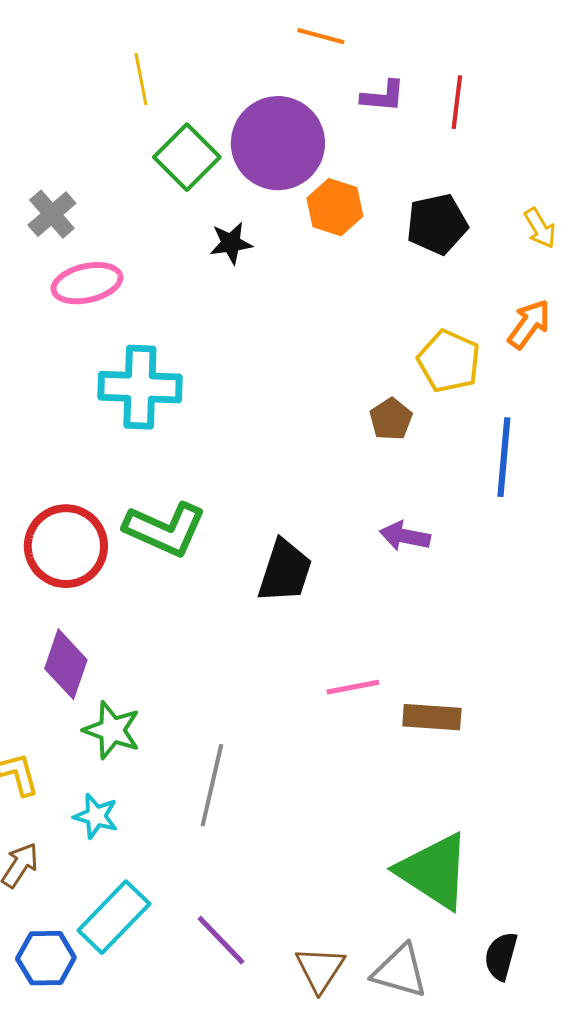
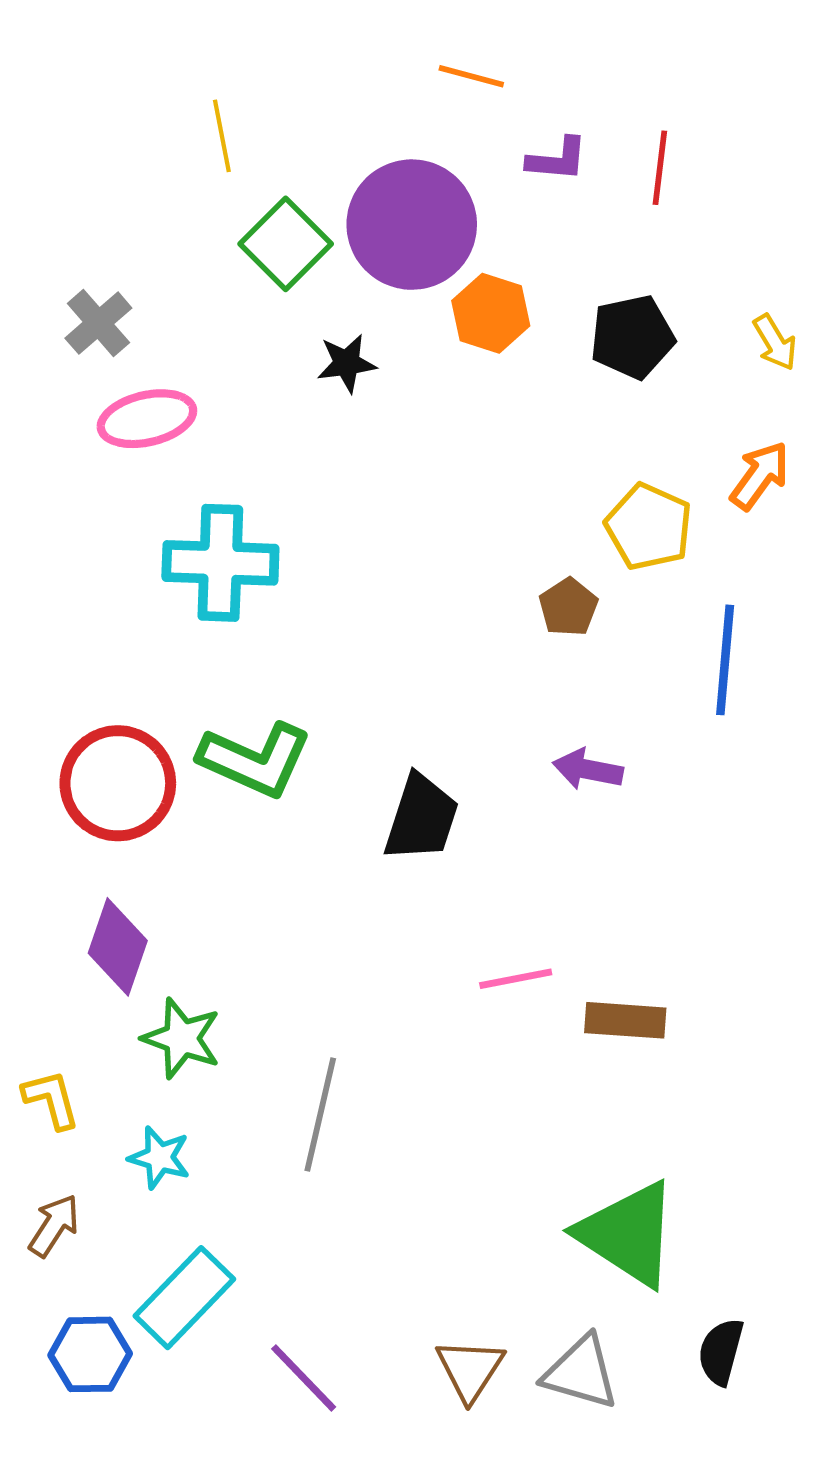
purple line: (221, 940) -> (304, 1378), moved

